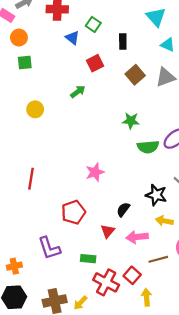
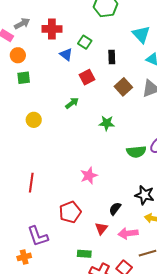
green star: (131, 121) -> (107, 123), moved
purple L-shape: (49, 248) -> (38, 236), moved
orange cross: (14, 266) -> (24, 257), moved

